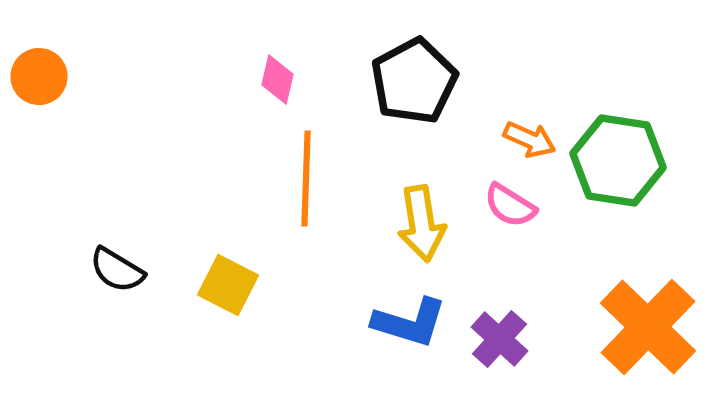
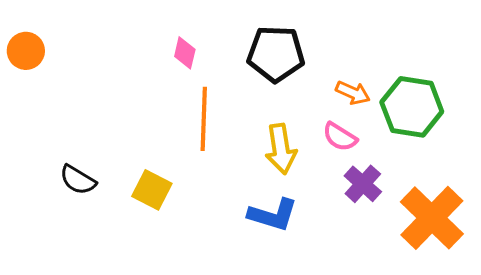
black pentagon: (414, 81) -> (276, 54), turned 30
purple cross: (500, 339) -> (363, 184), moved

